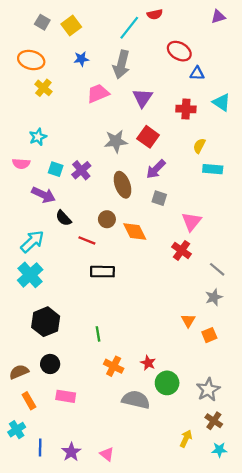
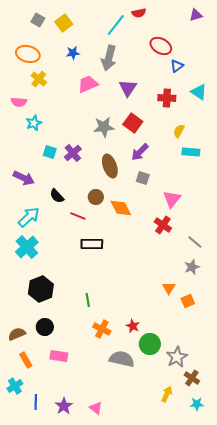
blue triangle: (197, 73) -> (177, 66), turned -40
pink semicircle: (21, 164) -> (19, 102), moved
purple arrow: (43, 195) -> (24, 178), moved
gray star: (208, 390) -> (177, 357), moved

